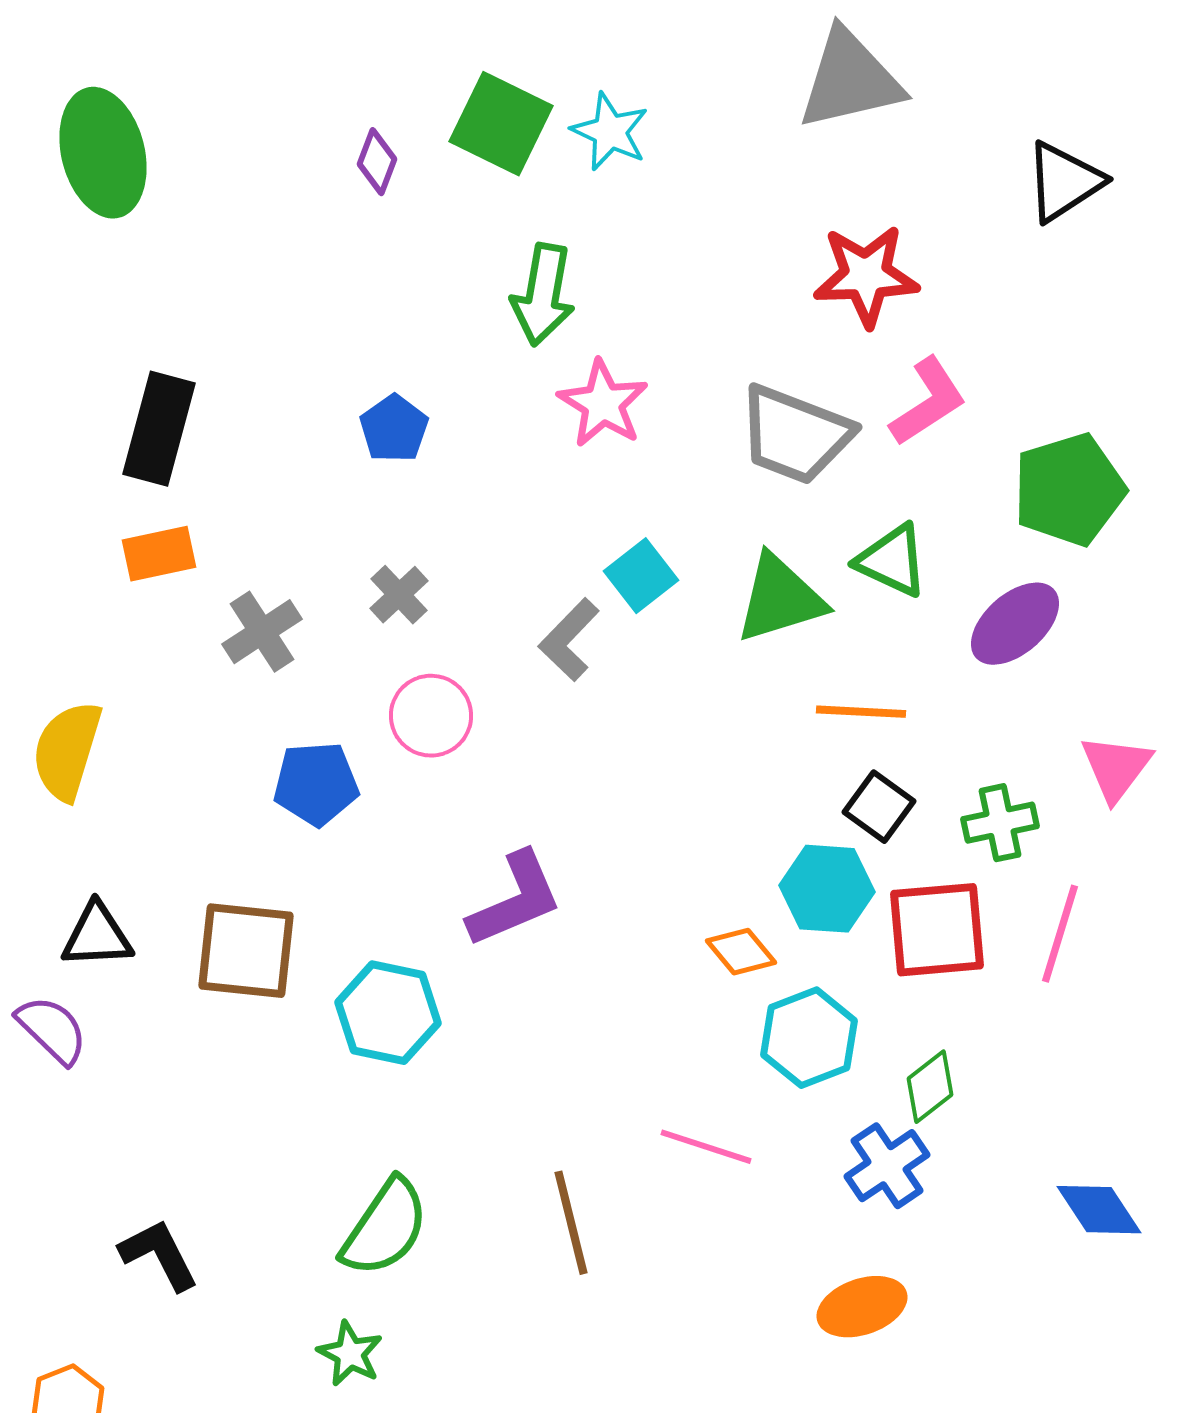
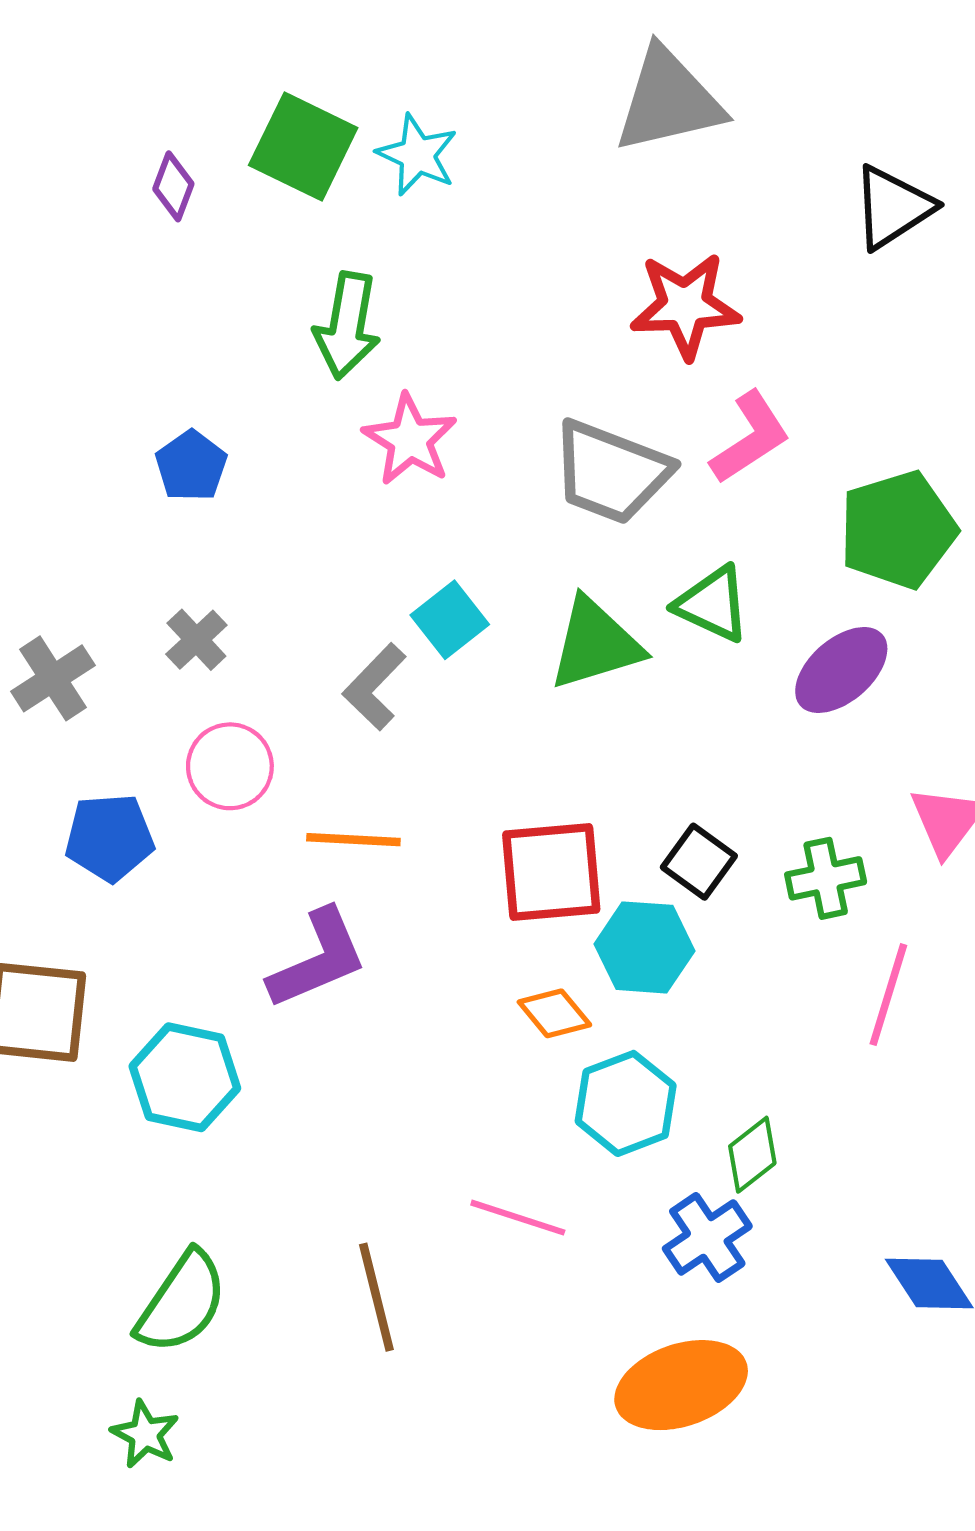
orange line: (861, 712) -> (353, 840), moved
red square: (937, 930) -> (551, 872), moved
orange ellipse: (862, 1307) -> (681, 1385), size x1.4

